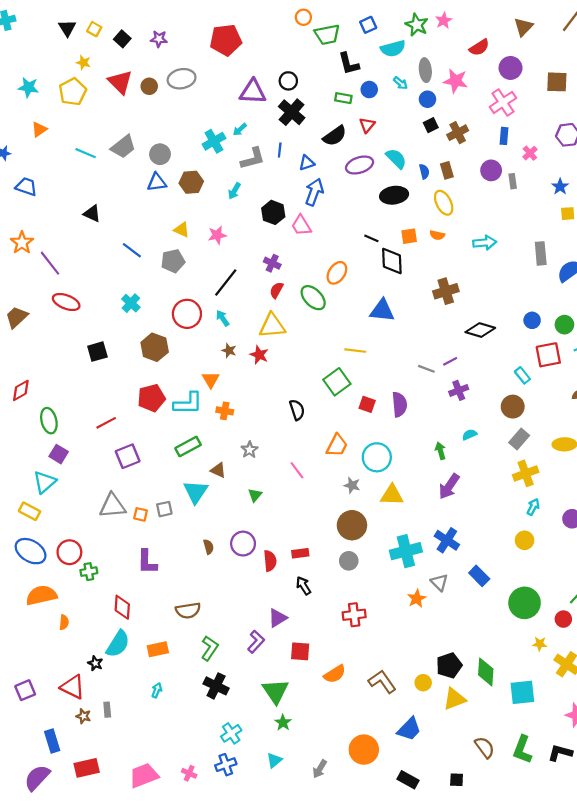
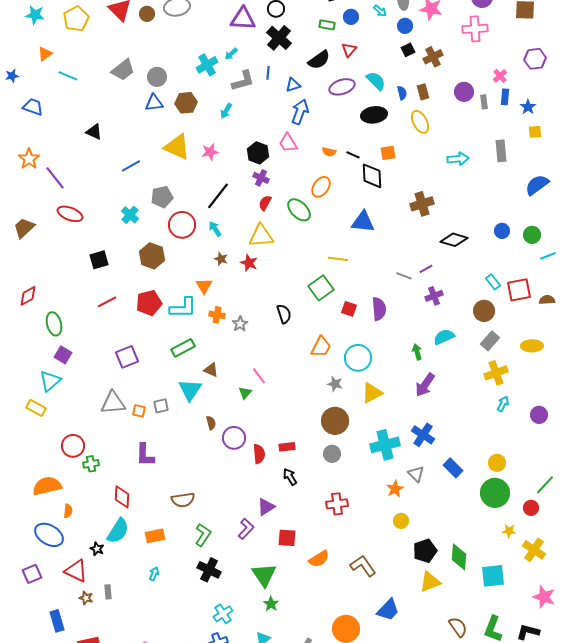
pink cross: (503, 102) -> (475, 29), turned 30
blue rectangle: (504, 136) -> (505, 97), moved
cyan line: (86, 153) -> (68, 76), moved
black hexagon: (273, 212) -> (258, 153), moved
yellow triangle: (182, 230) -> (177, 147), size x1.8
orange semicircle: (437, 235) -> (329, 152), moved
blue line: (132, 250) -> (131, 166), turned -66
gray rectangle: (541, 253) -> (501, 151), moved
gray pentagon: (173, 261) -> (162, 197), moved
red square: (548, 355) -> (519, 290), moved
red line: (106, 423) -> (107, 302), moved
cyan semicircle: (470, 435) -> (444, 337), size x1.5
gray star: (250, 450) -> (240, 324), moved
pink line: (297, 470) -> (259, 376), moved
yellow triangle: (392, 495) -> (372, 393), turned -30
yellow circle: (525, 540) -> (497, 463), moved
brown semicircle: (209, 547) -> (211, 423), moved
blue ellipse: (31, 551) -> (49, 535), moved
yellow circle: (423, 683) -> (401, 521), moved

